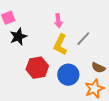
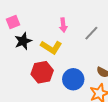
gray line: (83, 39) -> (91, 33), moved
yellow L-shape: (60, 45) -> (51, 47), moved, turned -85

